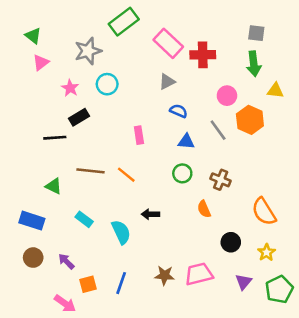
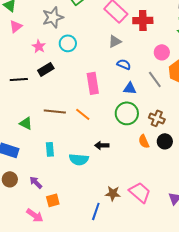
pink rectangle: (139, 135) -> (93, 83), size x1.5
black line: (55, 138) -> (19, 79), moved
green circle: (182, 173) -> (127, 113), size x1.5
cyan rectangle: (84, 219) -> (50, 149), turned 48
cyan semicircle: (121, 232) -> (79, 159), turned 120
black circle: (231, 242) -> (165, 141), moved
pink trapezoid: (199, 274) -> (140, 192), turned 55
blue line: (121, 283) -> (96, 211), moved

